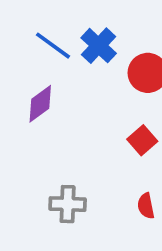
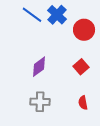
purple diamond: (40, 104) -> (39, 67), moved

